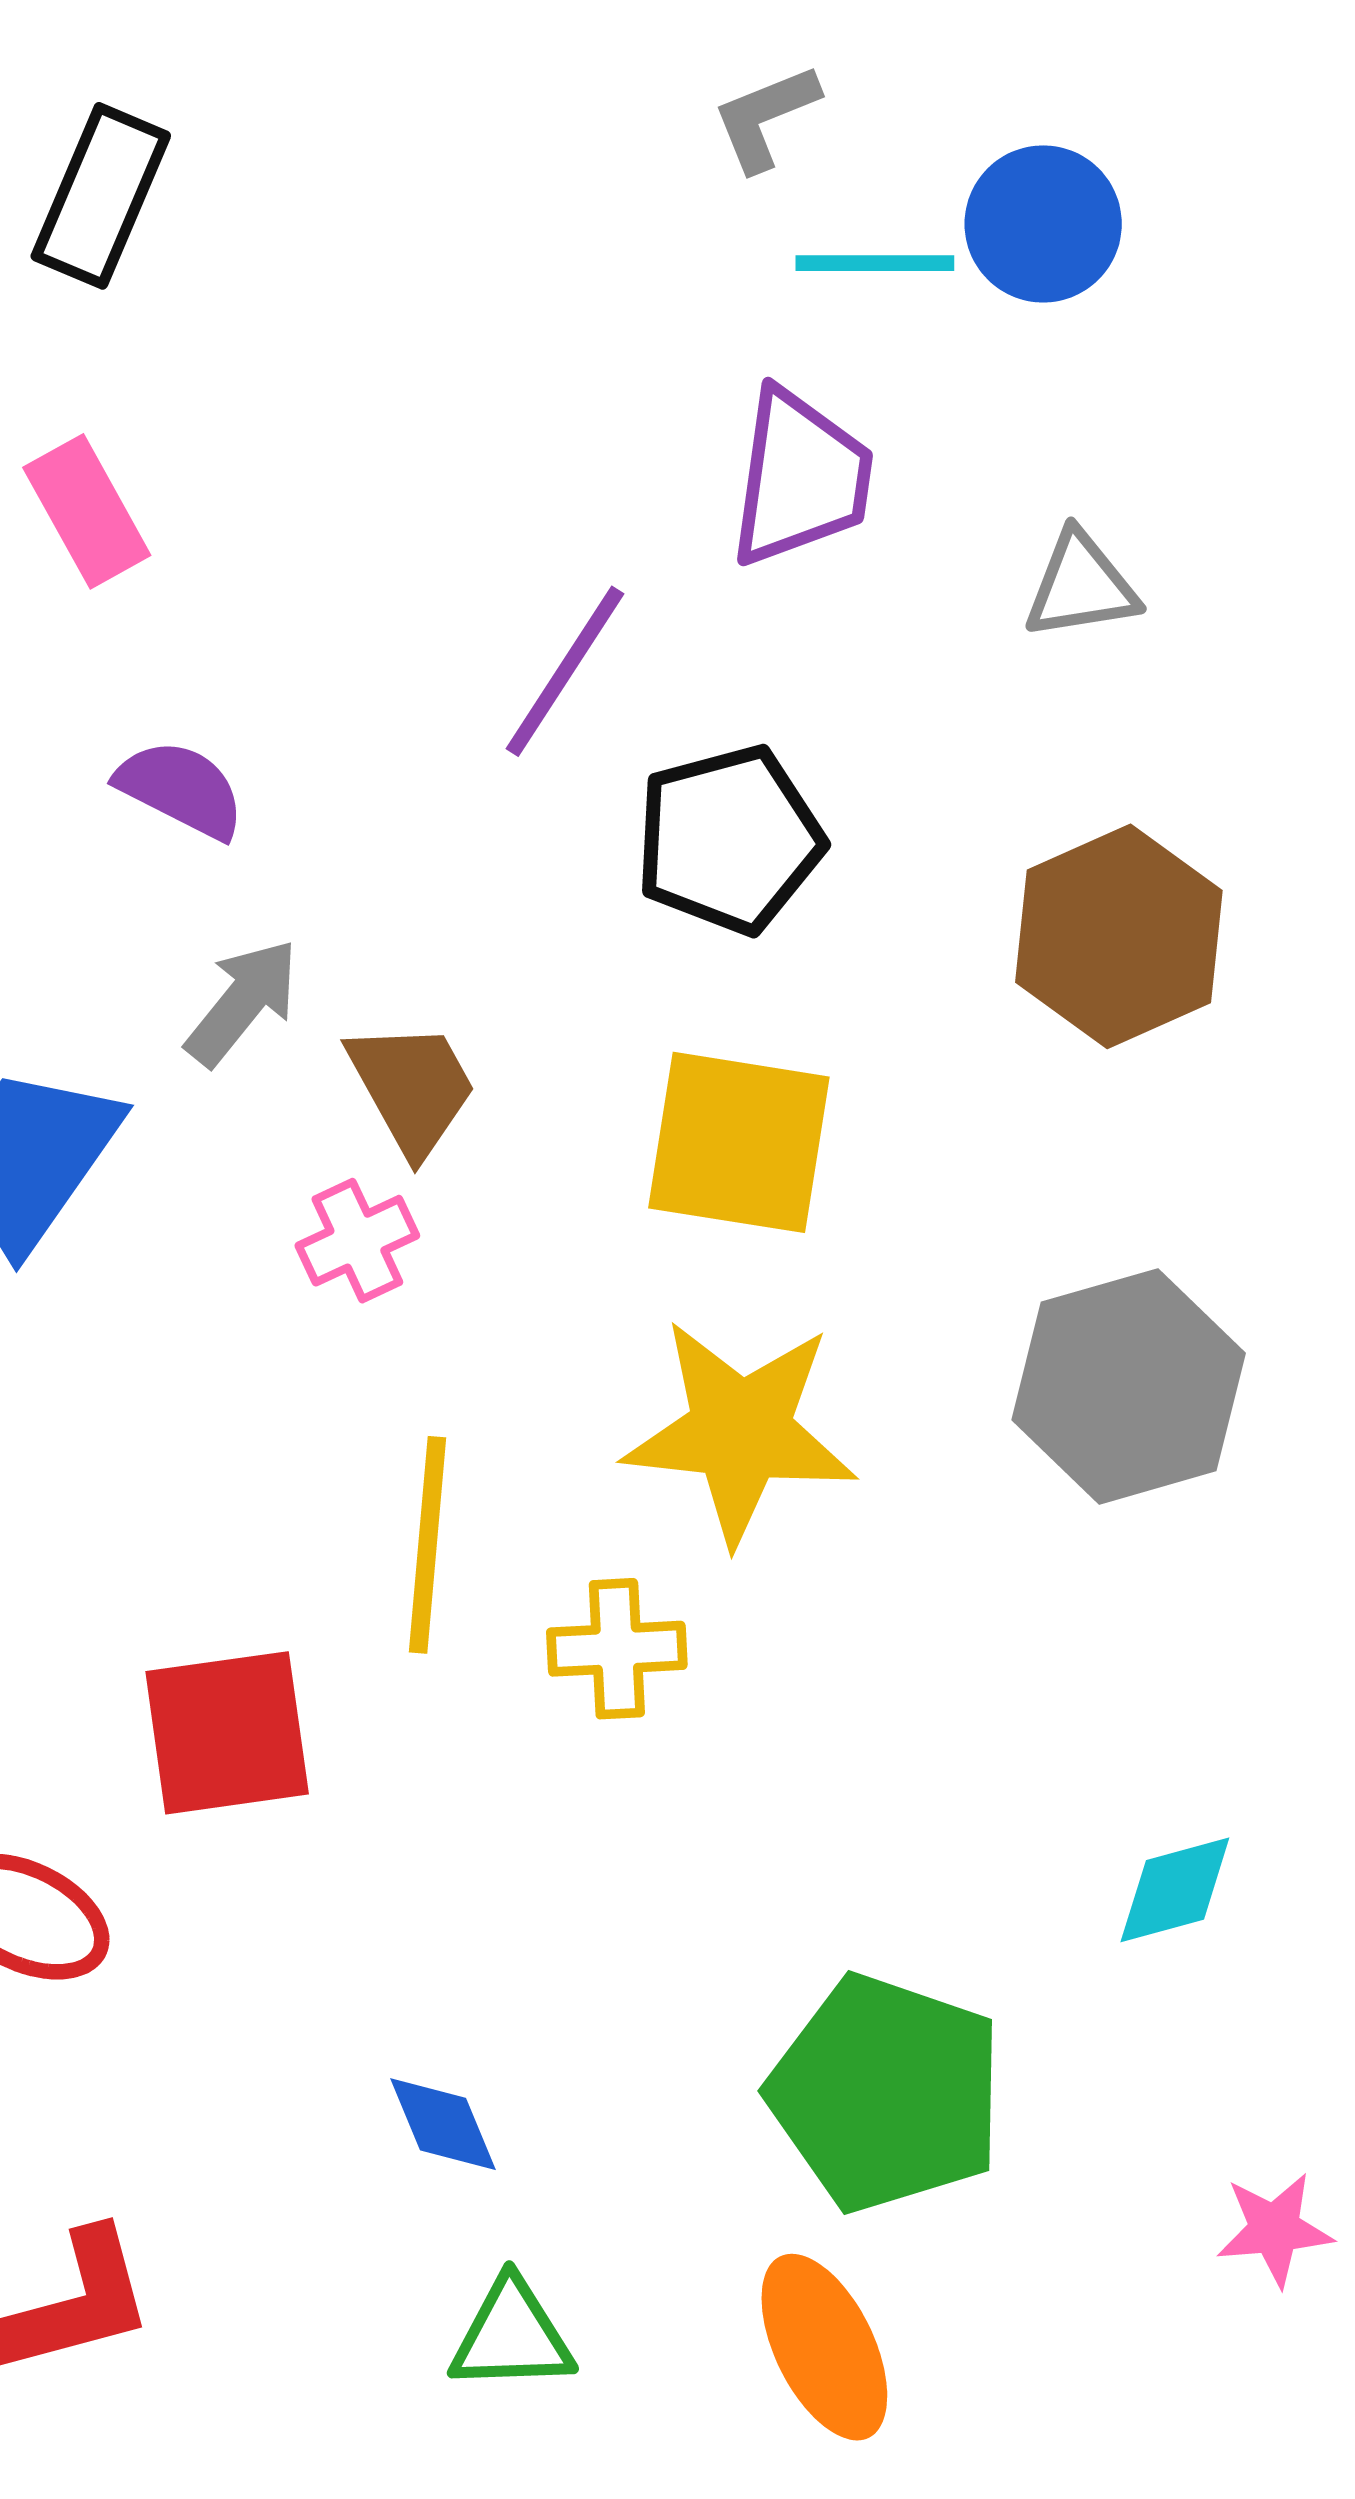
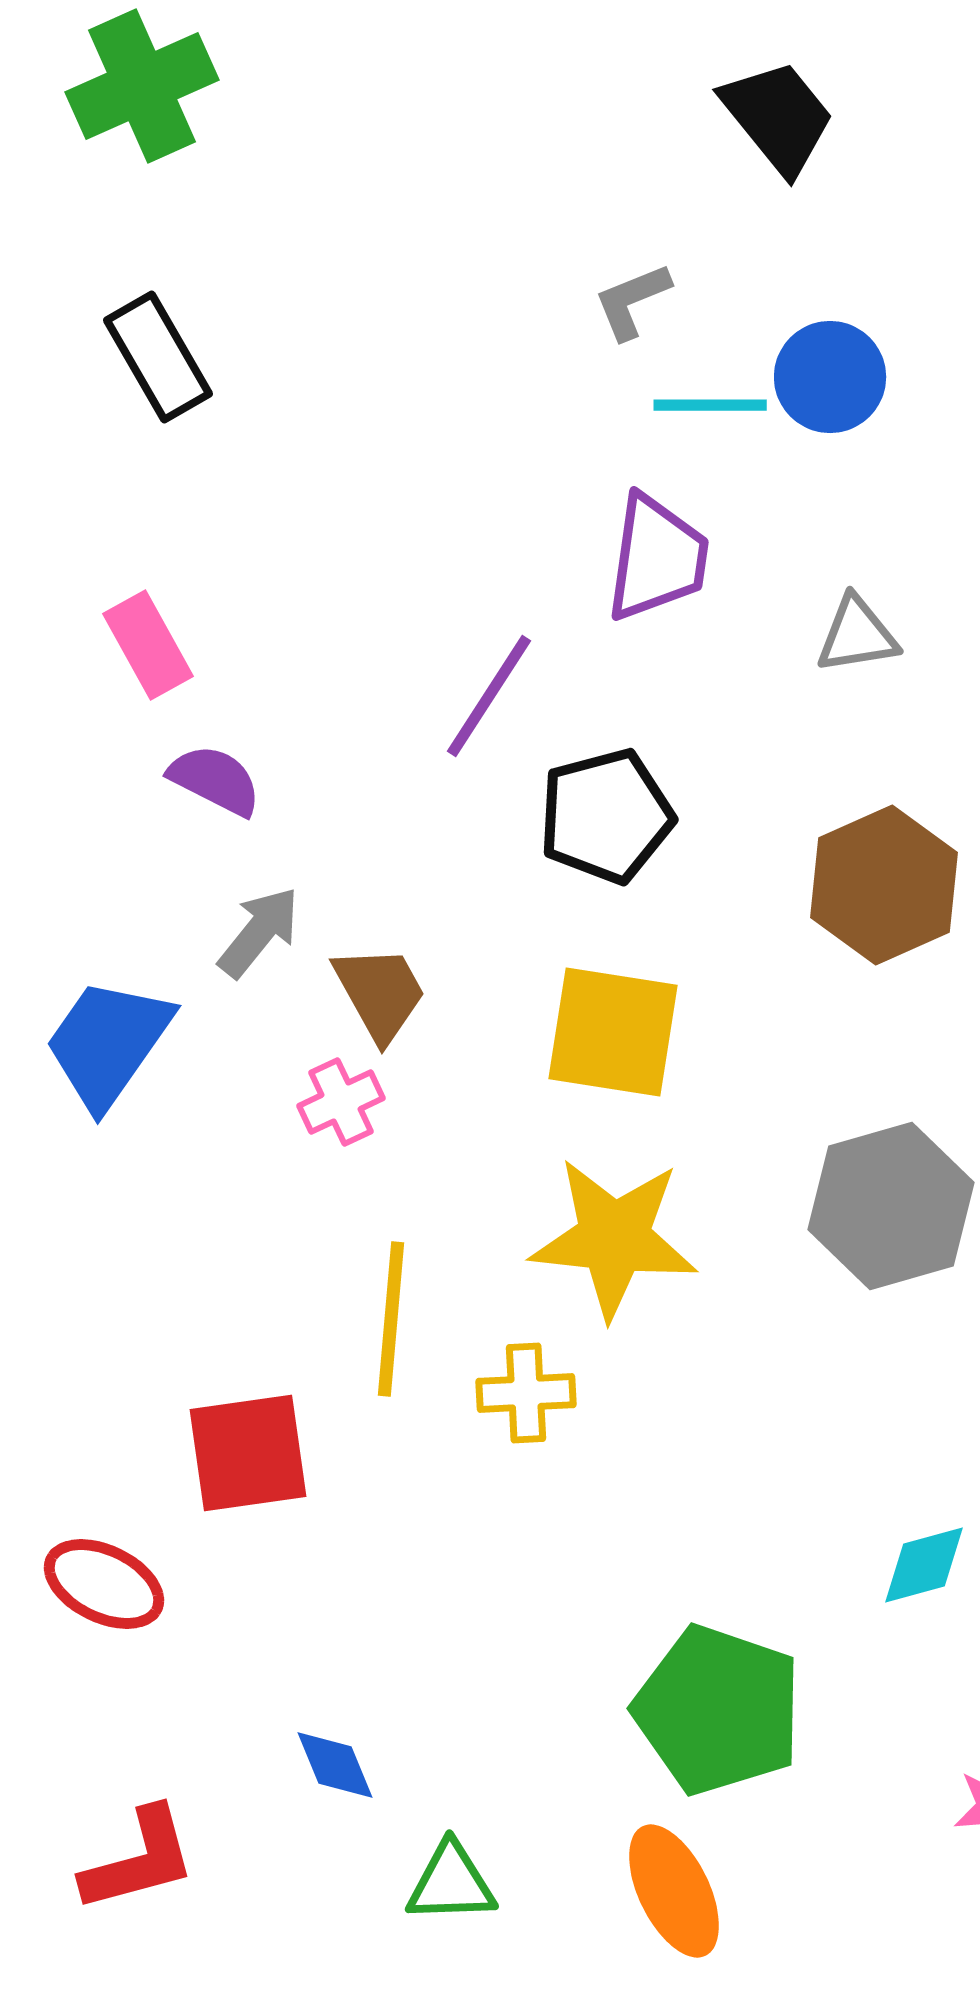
black rectangle: (101, 196) -> (158, 357), turned -53
pink rectangle: (87, 511) -> (148, 645), moved
blue diamond: (443, 2124) -> (335, 1765), moved

